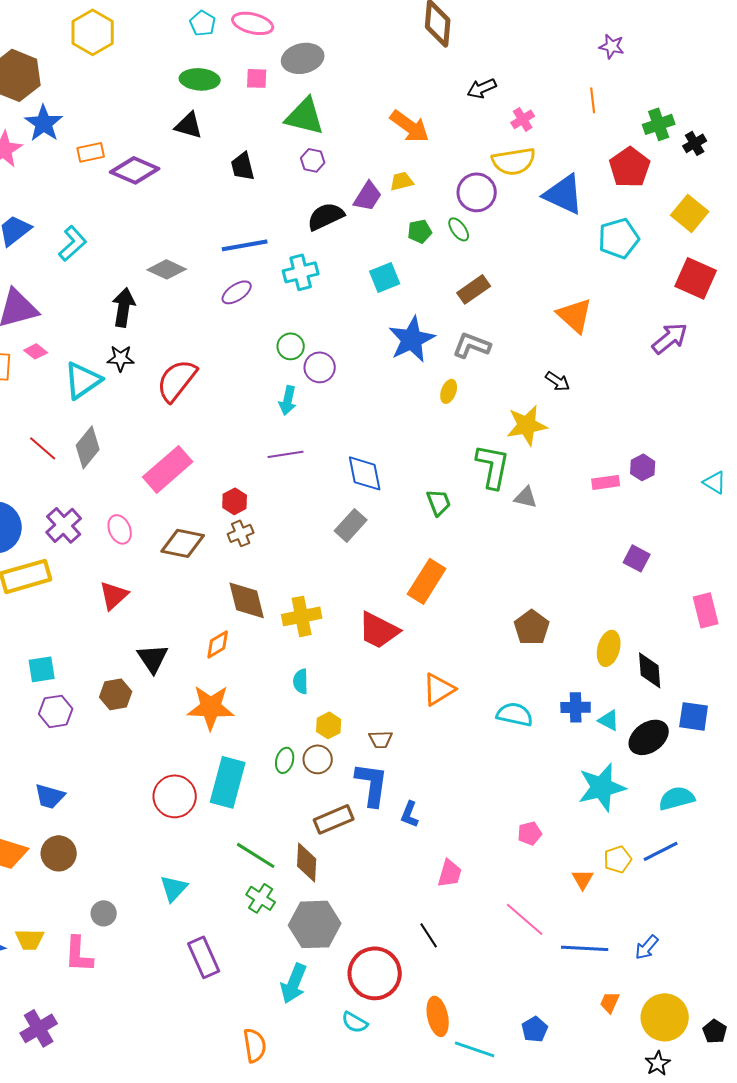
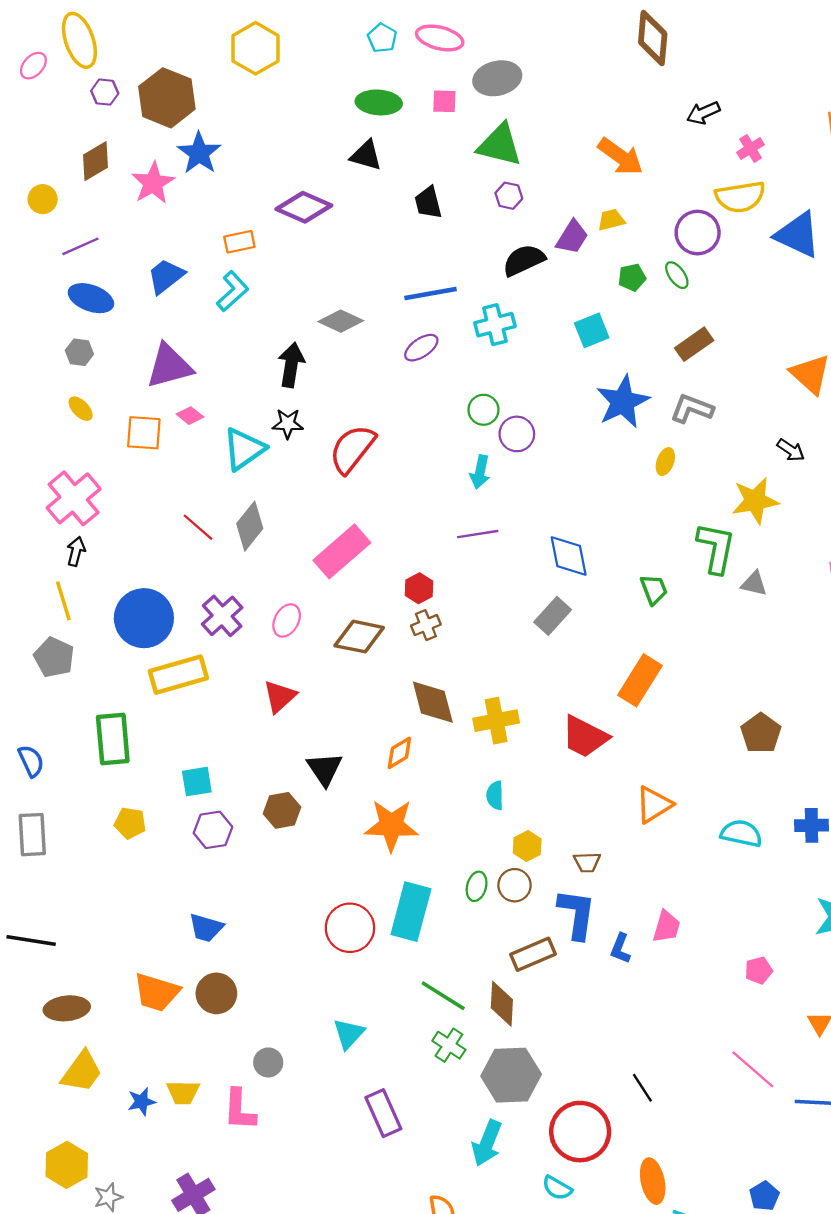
orange rectangle: (91, 152) -> (239, 242), moved
pink ellipse: (120, 529) -> (287, 620), turned 52
pink trapezoid: (450, 873) -> (666, 927), moved

